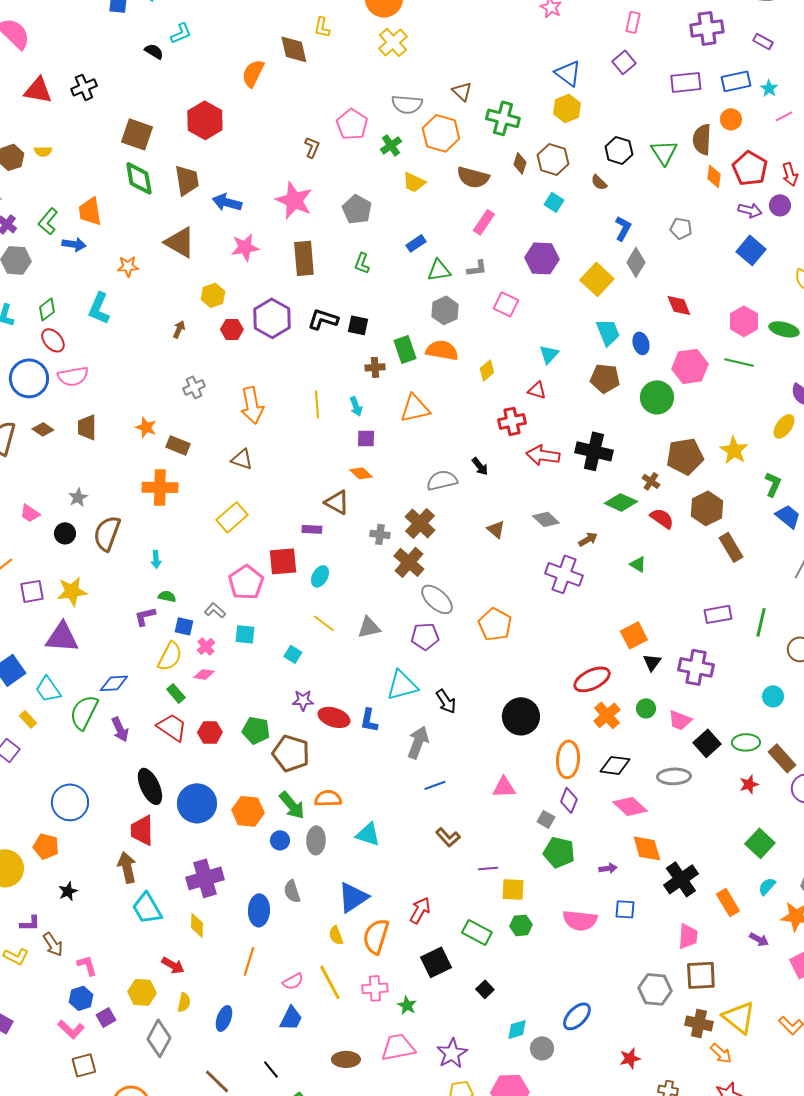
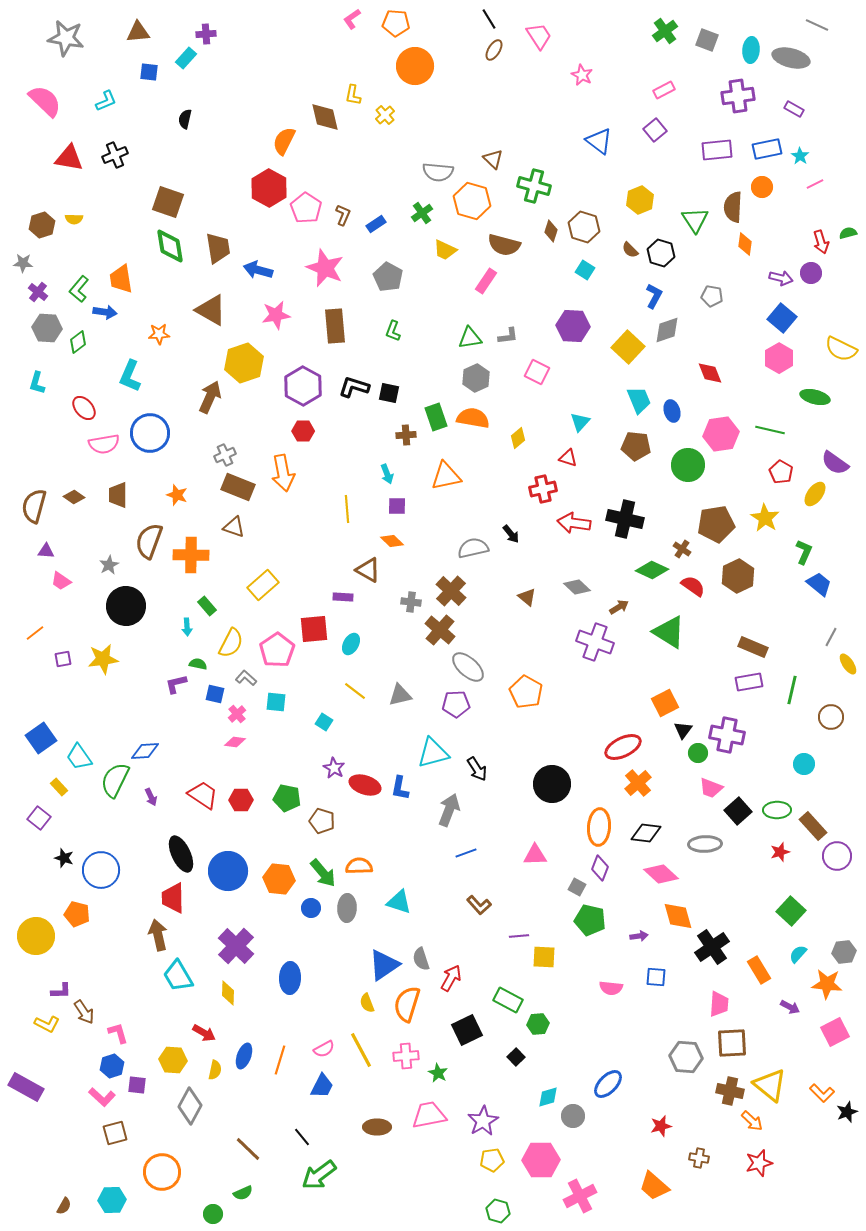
pink rectangle: (633, 22) -> (664, 90), turned 50
cyan L-shape: (181, 33) -> (106, 101), moved
yellow cross: (393, 42) -> (385, 115), moved, size x0.7
black semicircle: (154, 51) -> (185, 119), turned -108
yellow hexagon: (567, 108) -> (640, 200), moved
red hexagon: (205, 120) -> (269, 188), moved
pink pentagon: (352, 124) -> (306, 208), moved
black hexagon: (619, 150) -> (661, 253), moved
red pentagon: (750, 168) -> (781, 472), moved, size x0.7
pink rectangle: (484, 222) -> (486, 281), moved
blue rectangle: (416, 243) -> (376, 224), moved
gray diamond: (636, 262) -> (667, 330), turned 40
yellow hexagon: (213, 295) -> (244, 363), size x1.6
green diamond: (47, 309) -> (78, 342), moved
pink hexagon: (744, 321) -> (779, 358), moved
brown arrow: (179, 329) -> (210, 397), size x1.8
red hexagon: (232, 329) -> (303, 431), moved
blue circle: (29, 378) -> (150, 433), moved
yellow line: (317, 404) -> (347, 509), moved
brown rectangle: (178, 445) -> (238, 487), moved, size x1.4
brown triangle: (242, 459) -> (234, 527), moved
black circle: (65, 533) -> (126, 606), moved, size x1.8
brown semicircle: (107, 533) -> (149, 541), moved
brown rectangle: (731, 547) -> (753, 647), moved, turned -36
green triangle: (638, 564) -> (669, 632), size x2.0
purple square: (32, 591) -> (63, 659), size x0.7
purple triangle: (62, 637) -> (46, 551), moved, size x0.5
yellow semicircle: (170, 656) -> (231, 643), moved
green rectangle: (176, 693) -> (207, 606), moved
purple star: (303, 700) -> (334, 768), turned 30
green circle: (646, 708) -> (698, 753), moved
purple arrow: (120, 729) -> (151, 797), size x0.7
brown pentagon: (291, 753) -> (322, 821), size x0.7
purple cross: (205, 878) -> (236, 946), turned -30
black star: (68, 891) -> (64, 858), moved, turned -30
gray semicircle: (292, 891) -> (421, 959), moved
pink semicircle: (580, 920) -> (611, 988), size x0.7
green hexagon: (521, 925) -> (538, 1024), moved
orange line: (249, 961) -> (280, 1060), moved
purple square: (106, 1017) -> (137, 1085), turned 36
blue ellipse: (224, 1018) -> (244, 1056), moved

